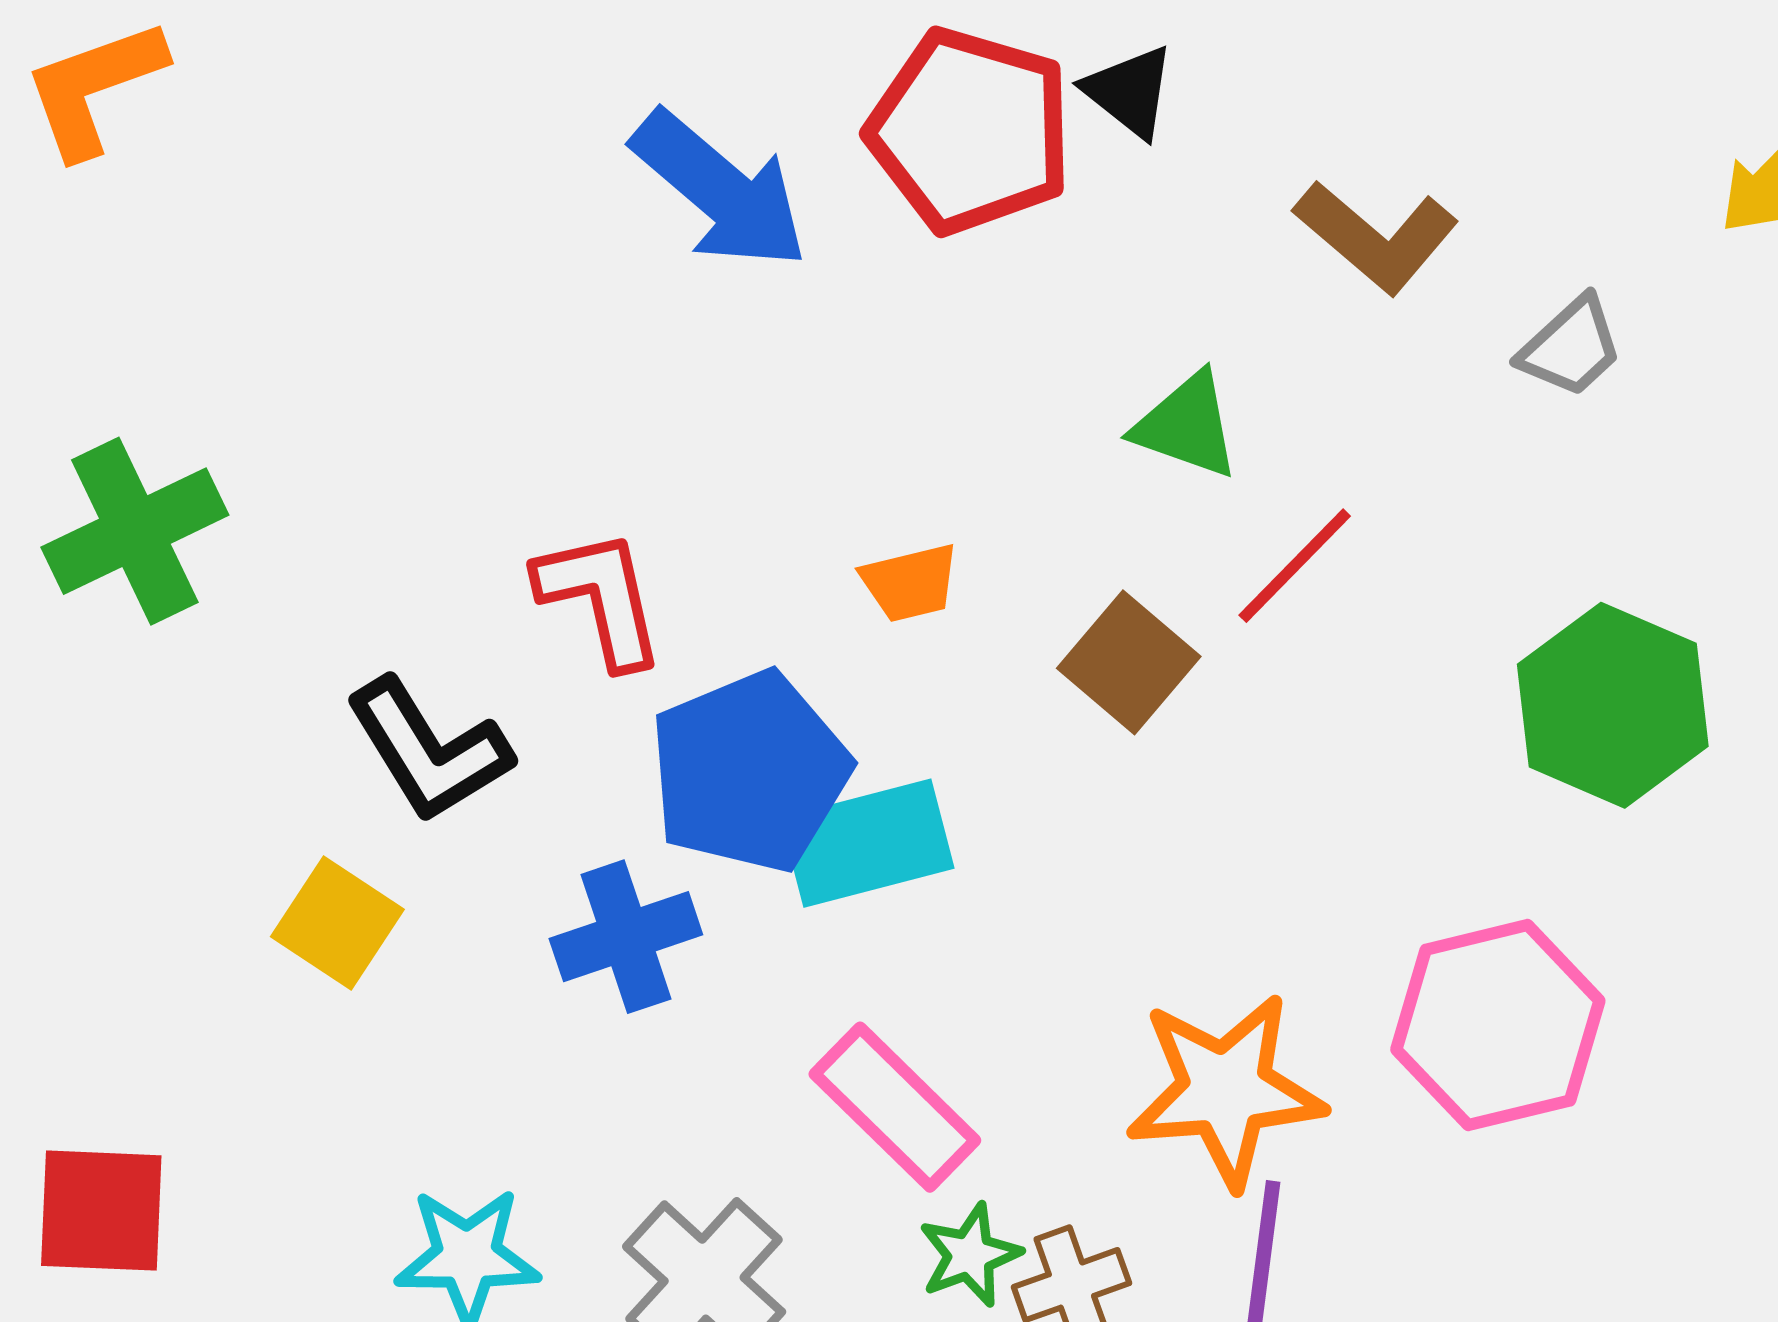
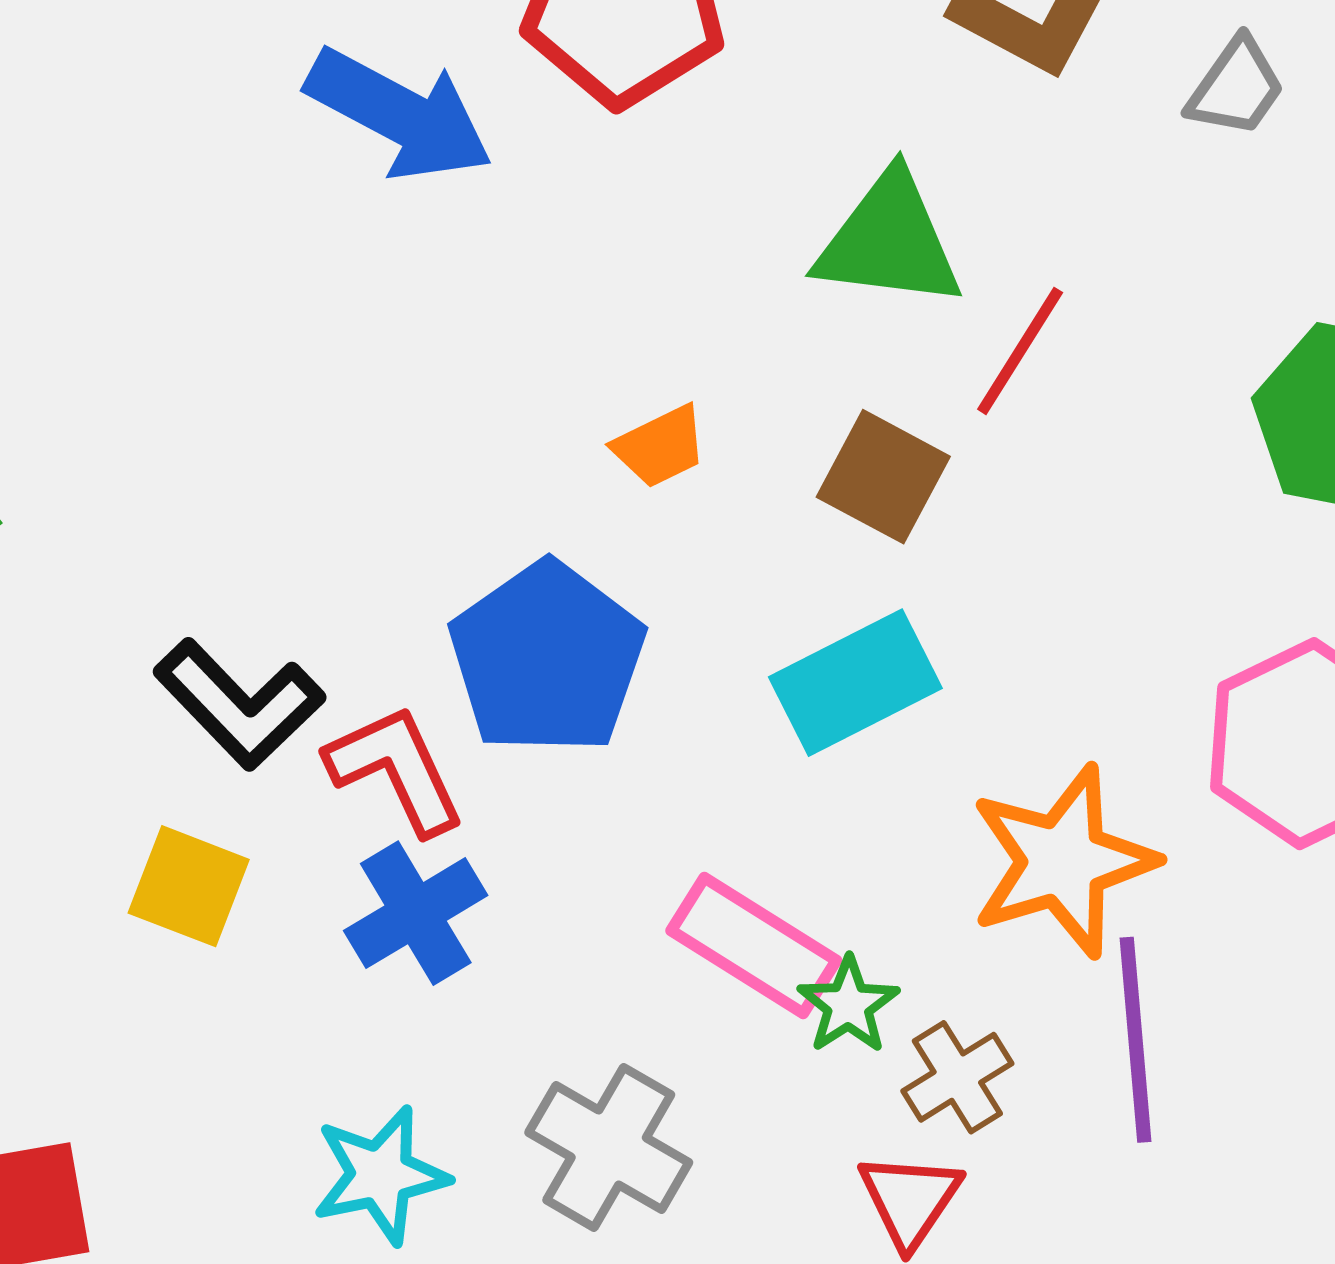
green triangle: (1187, 426) -> (889, 241), size x1.4
red L-shape: (601, 598) -> (396, 769), moved
cyan rectangle: (867, 843) -> (855, 683), moved
blue cross: (626, 937) -> (416, 913), moved
green star: (970, 1255) -> (848, 1005), moved

